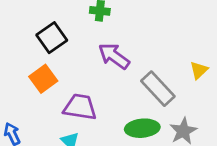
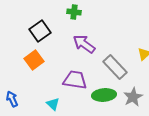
purple trapezoid: (80, 107) -> (75, 80), moved

